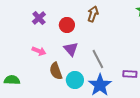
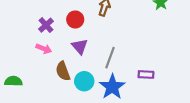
purple cross: (39, 18) -> (46, 25), moved
gray line: (98, 59) -> (110, 58), turned 48

